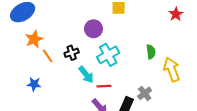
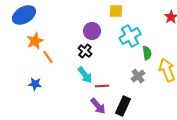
black cross: (72, 53) -> (85, 51), moved, turned -32
cyan cross: (108, 55) -> (130, 36), moved
gray cross: (145, 93) -> (138, 76), moved

